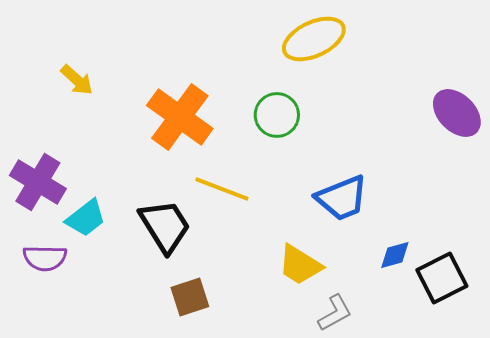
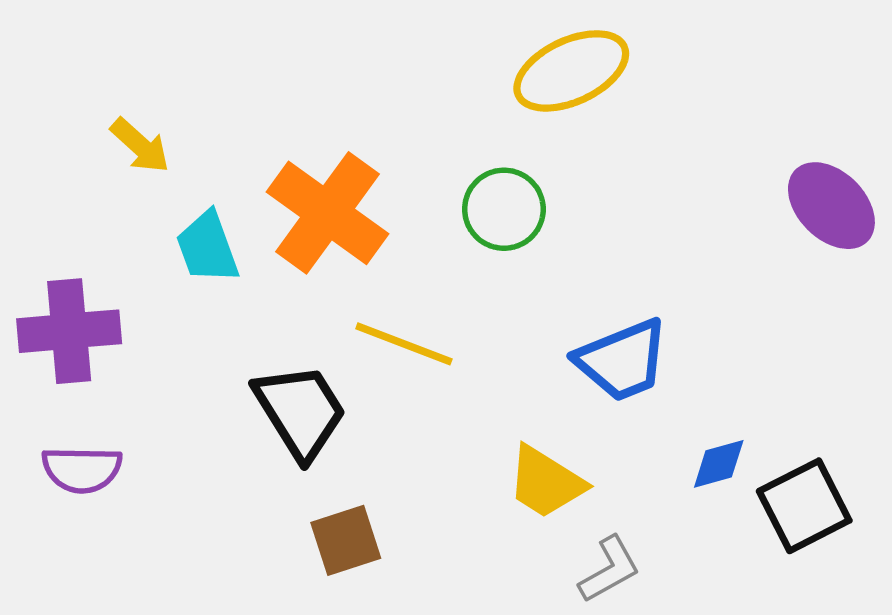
purple cross: (38, 182) -> (69, 331), turned -36
cyan trapezoid: (86, 218) -> (207, 247), moved, turned 108

